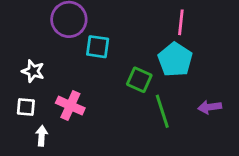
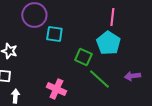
pink cross: (70, 106) -> (56, 89), moved
green line: (162, 111) -> (99, 79), turned -30

